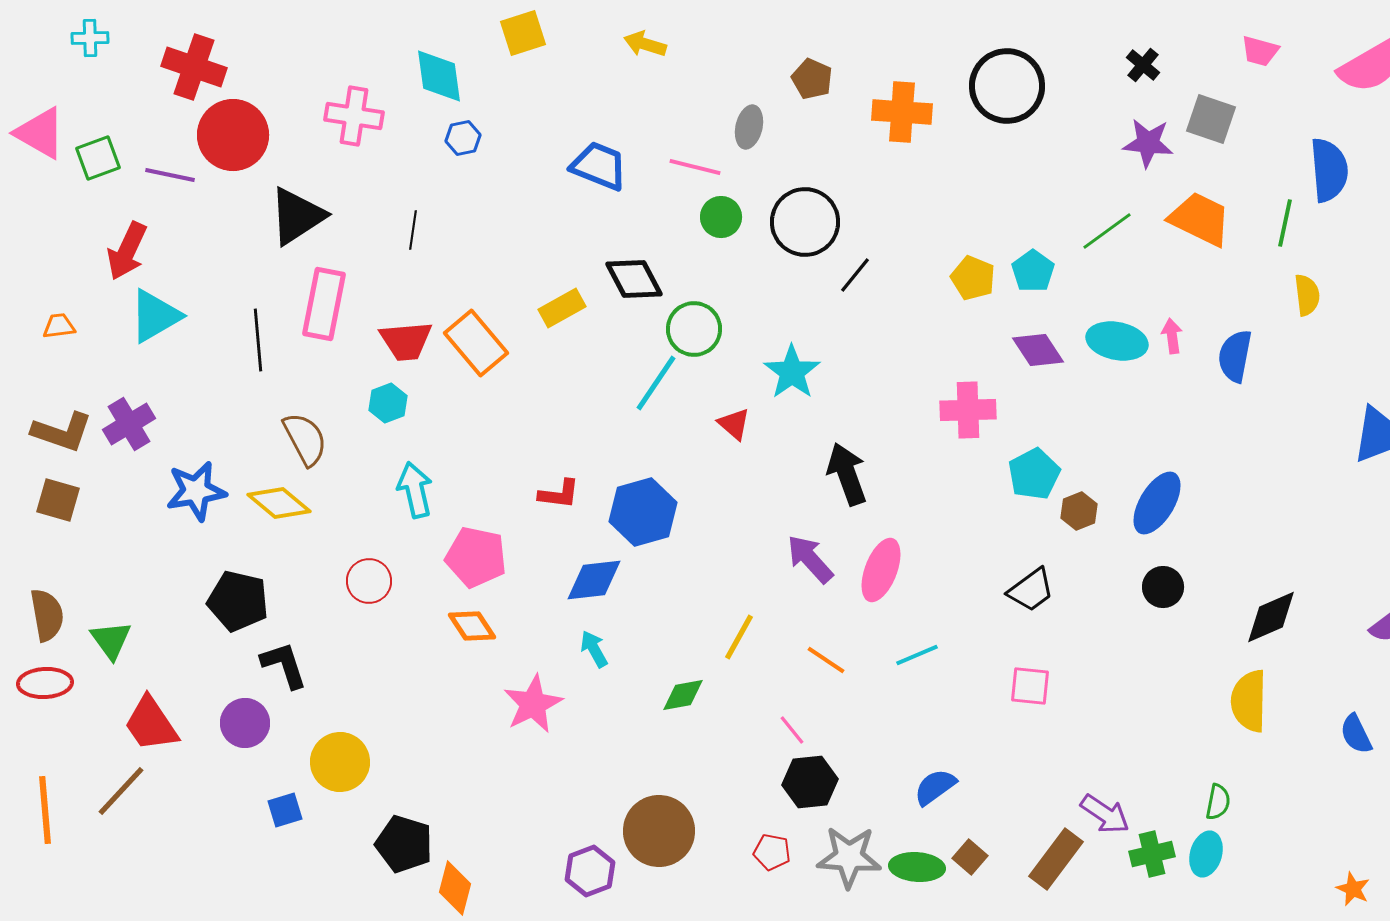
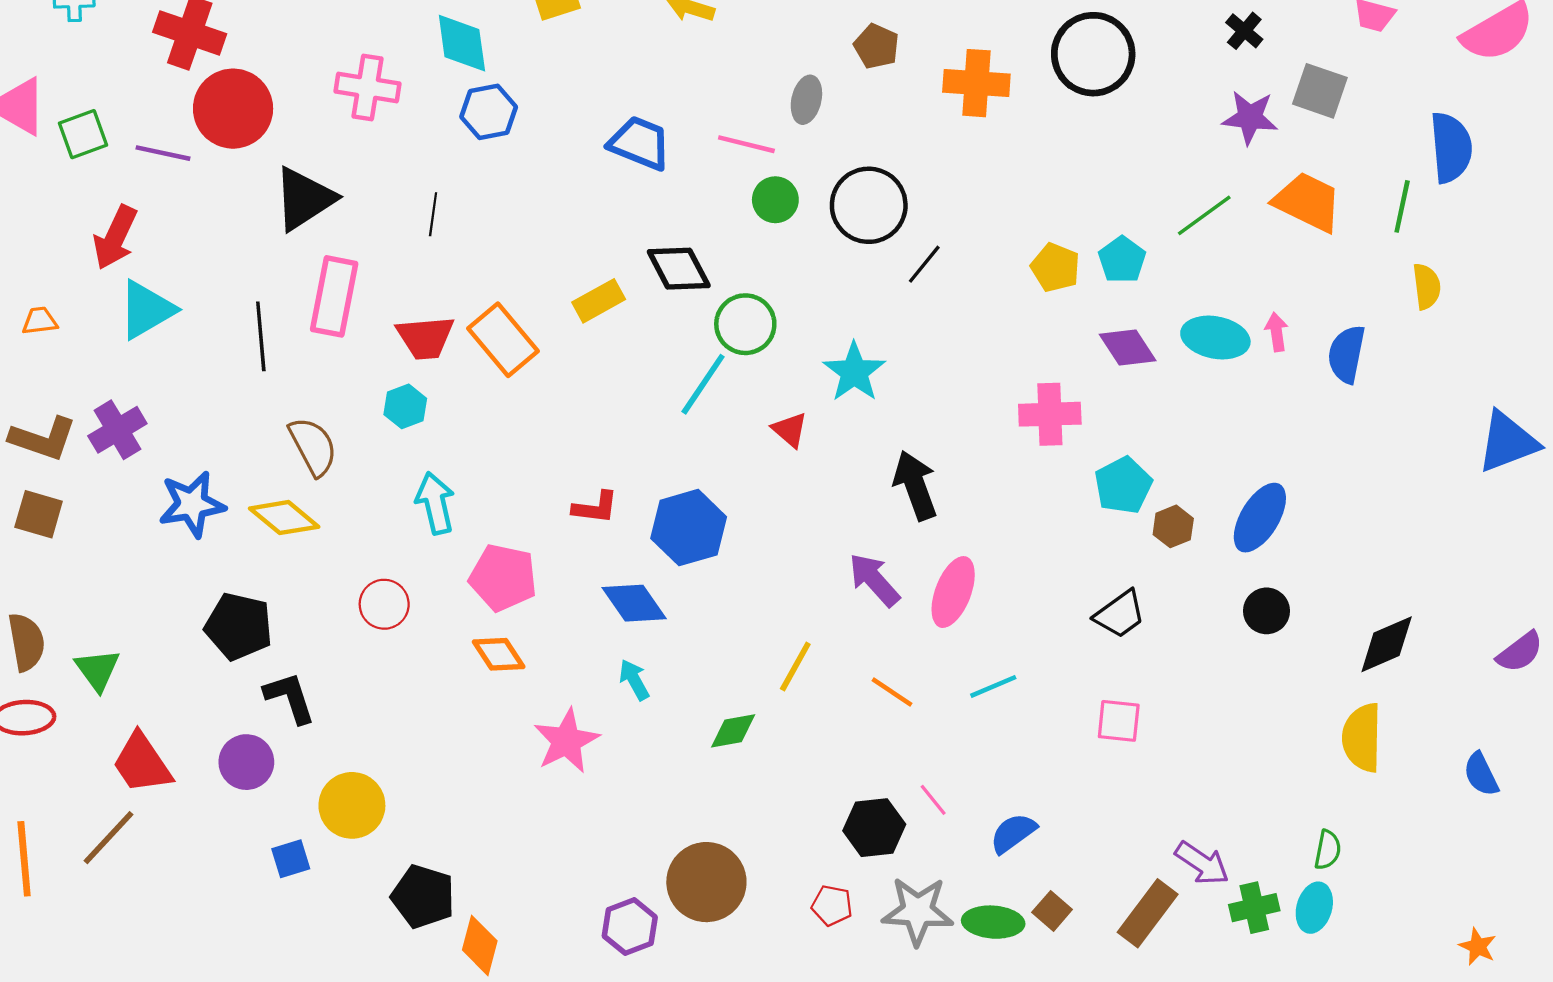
blue hexagon: (463, 138) -> (489, 112), size x1.4
blue diamond: (594, 580) -> (634, 603), turned 62
pink line: (792, 730) -> (933, 800), moved

